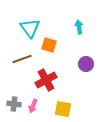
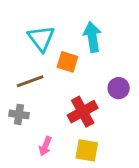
cyan arrow: (79, 27) -> (92, 37), moved, size x1.5
red cross: (46, 80) -> (83, 112), moved
gray cross: (14, 104) -> (19, 114), moved

